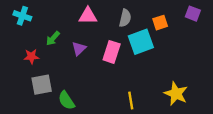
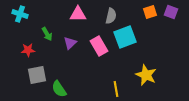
orange square: (160, 23) -> (150, 12), moved
green arrow: (53, 38) -> (47, 34), turned -72
pink rectangle: (112, 52) -> (99, 46), turned -48
yellow star: (176, 94) -> (146, 75), moved

